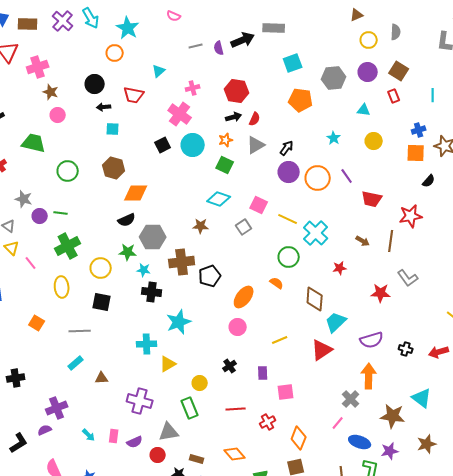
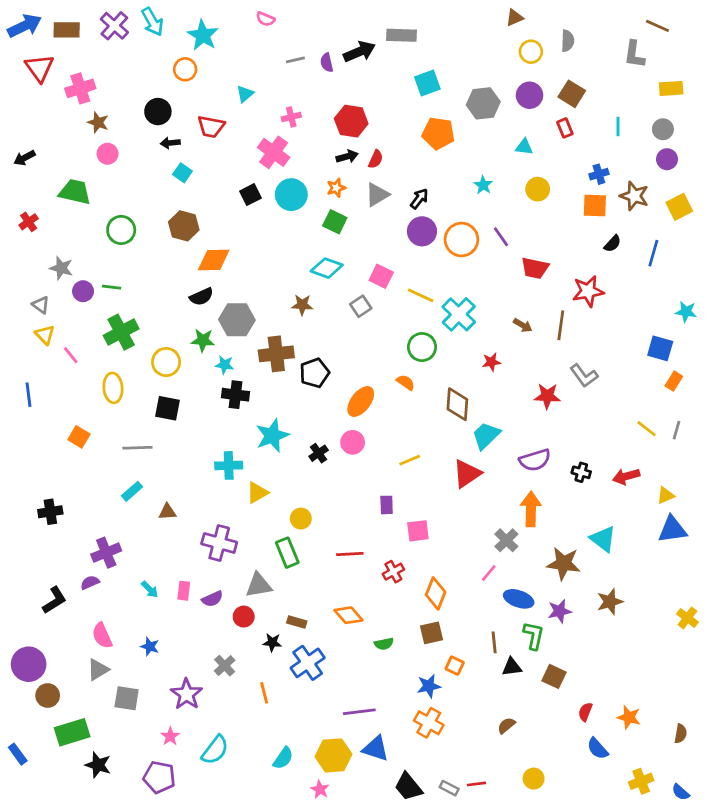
cyan square: (113, 129) -> (182, 173), turned 32
black cross: (230, 366) -> (319, 453), moved

